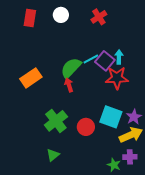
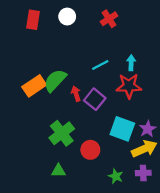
purple square: (105, 61) -> (95, 99), moved
green semicircle: (71, 68) -> (55, 80), moved
red circle: (86, 127) -> (90, 150), moved
green triangle: (53, 155) -> (58, 171), turned 40
green star: (114, 165) -> (116, 176), moved

